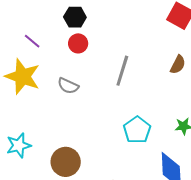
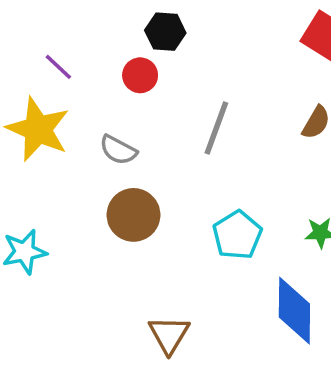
black hexagon: (75, 17) -> (165, 32), moved
brown circle: (66, 162) -> (134, 215), moved

